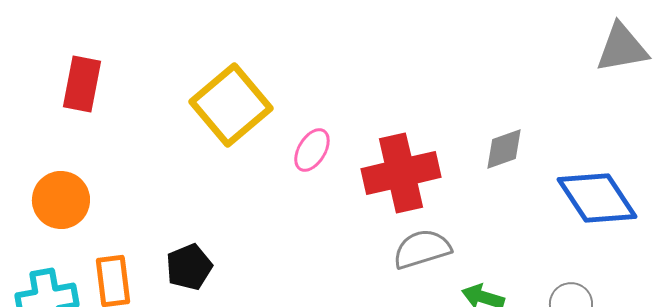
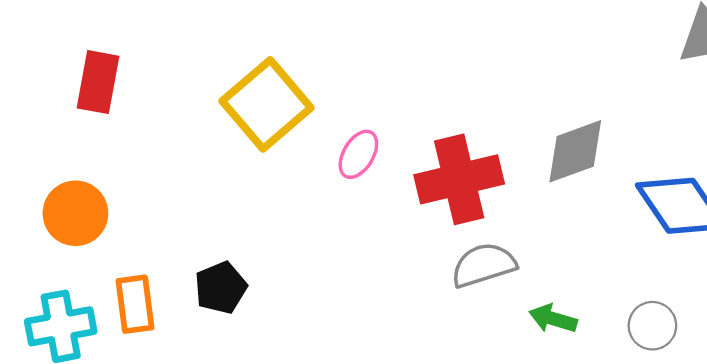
gray diamond: (504, 149) -> (575, 151), size x1.4

